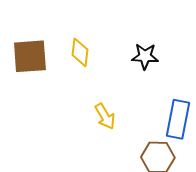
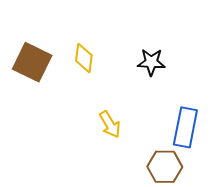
brown square: (30, 56) -> (32, 62), turned 30

